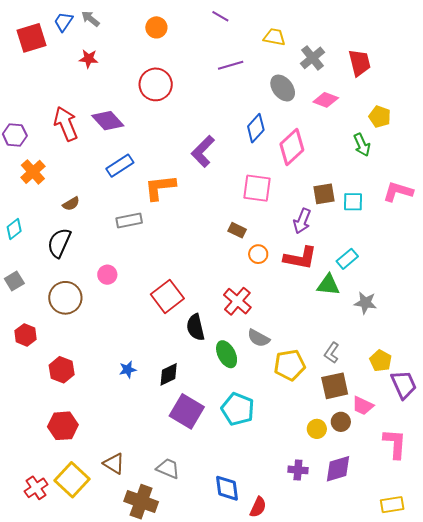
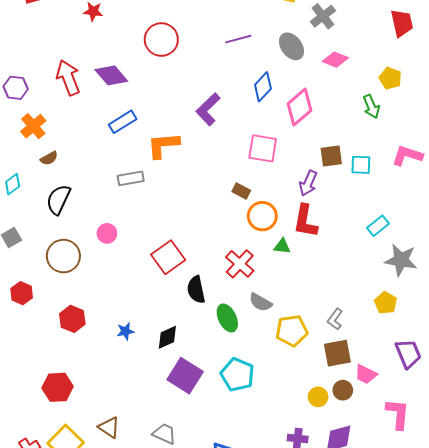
red trapezoid: (360, 63) -> (402, 23), moved
purple line: (231, 65) -> (238, 39), moved
brown semicircle: (71, 204) -> (49, 158), moved
orange circle: (258, 254) -> (262, 216), size x1.5
red L-shape: (300, 258) -> (305, 221), turned 88
cyan rectangle: (347, 259) -> (378, 226), moved
green triangle: (328, 285) -> (282, 246), moved, size x0.7
gray star: (365, 303) -> (401, 260), moved, size x1.4
yellow pentagon: (381, 361) -> (386, 303), moved
red hexagon: (62, 370) -> (72, 319), moved

